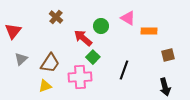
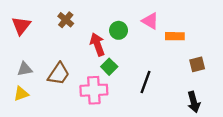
red triangle: (13, 31) -> (21, 26), moved
red arrow: (83, 38) -> (97, 44), turned 30
gray triangle: (21, 59) -> (25, 69), turned 32
yellow triangle: (45, 86) -> (21, 94), moved

